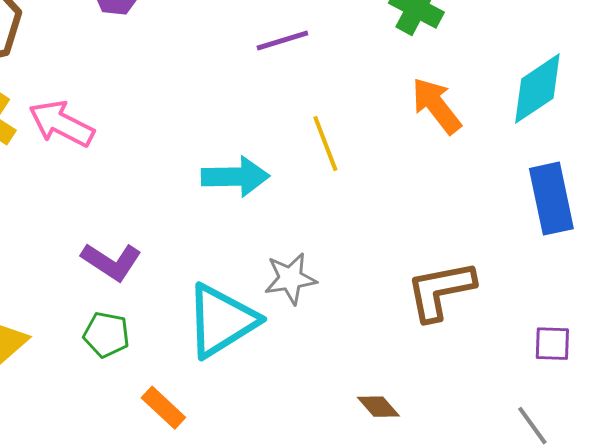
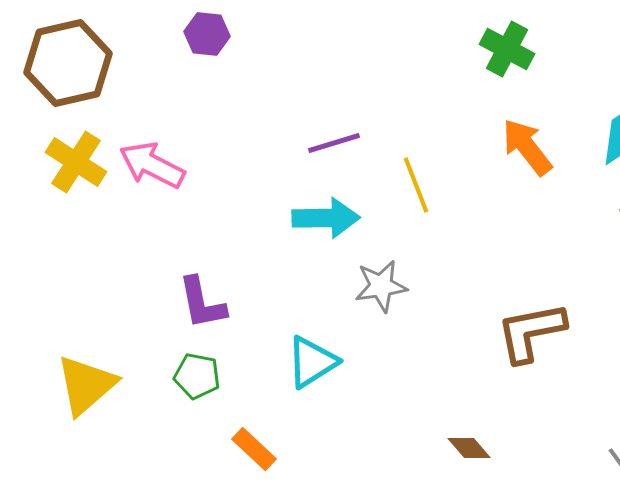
purple line: (282, 41) -> (334, 143), moved
purple L-shape: (111, 262) -> (202, 303), turned 46
gray star: (290, 279) -> (381, 286), moved
cyan triangle: (221, 321) -> (312, 362), size x0.7

